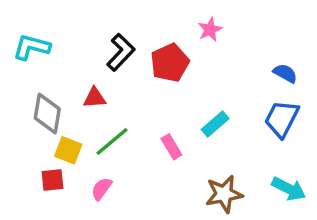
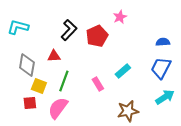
blue semicircle: (285, 73) -> (163, 42), turned -32
green line: (112, 141) -> (64, 81), turned -30
pink semicircle: (101, 189) -> (58, 108), size x1.6
cyan arrow: (289, 189) -> (165, 97), moved, turned -60

